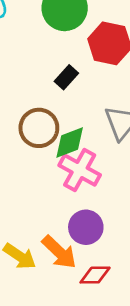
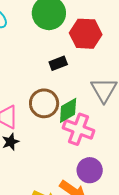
black rectangle: (66, 77) -> (58, 63), turned 36

